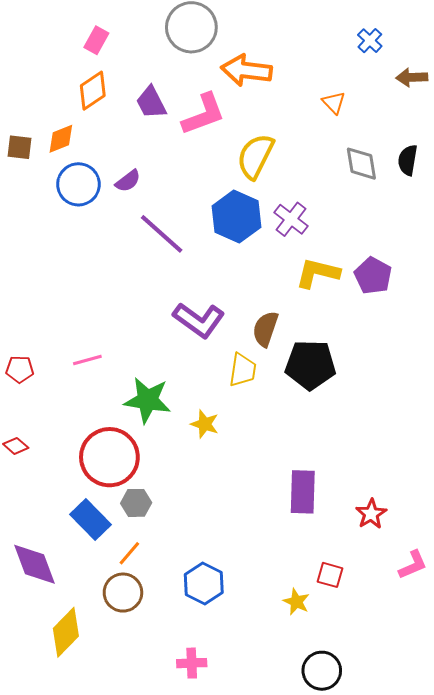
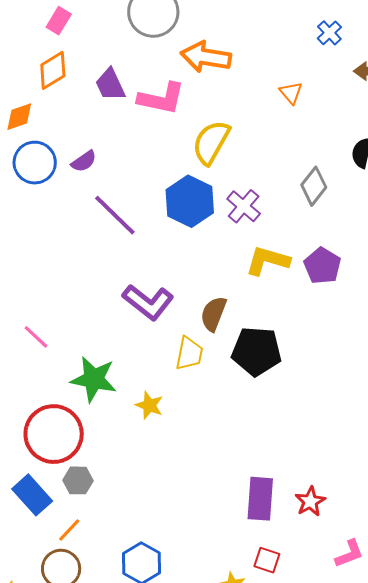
pink L-shape: (203, 114) -> (161, 99), turned 30
gray diamond: (361, 164) -> (314, 186), moved, turned 45
pink line: (87, 360) -> (36, 337), turned 56
purple rectangle: (303, 492) -> (260, 499), moved

